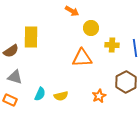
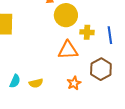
yellow circle: (91, 28) -> (66, 15), size x1.5
orange triangle: (82, 58) -> (68, 50), moved

